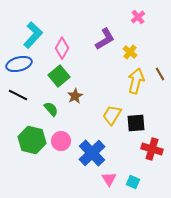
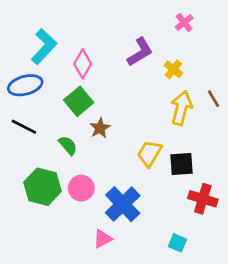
pink triangle: (109, 179) -> (103, 239), moved, turned 35

